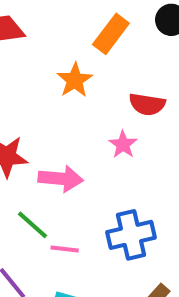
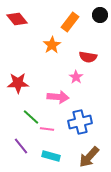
pink arrow: (61, 179) -> (58, 97), moved

